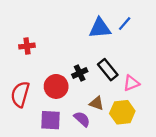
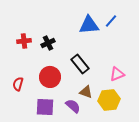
black rectangle: (108, 70) -> (80, 64), moved
black cross: (80, 73) -> (48, 43), moved
red semicircle: (20, 94) -> (18, 84), size x0.6

